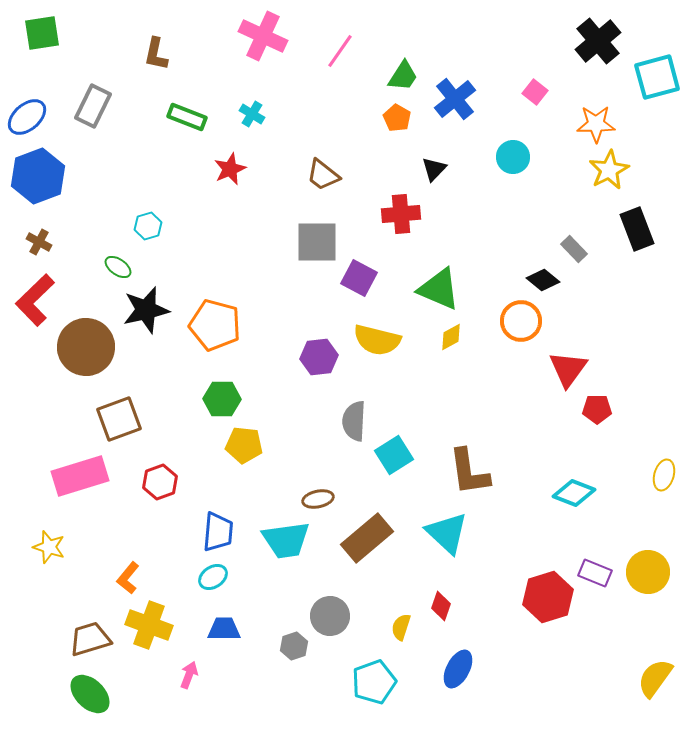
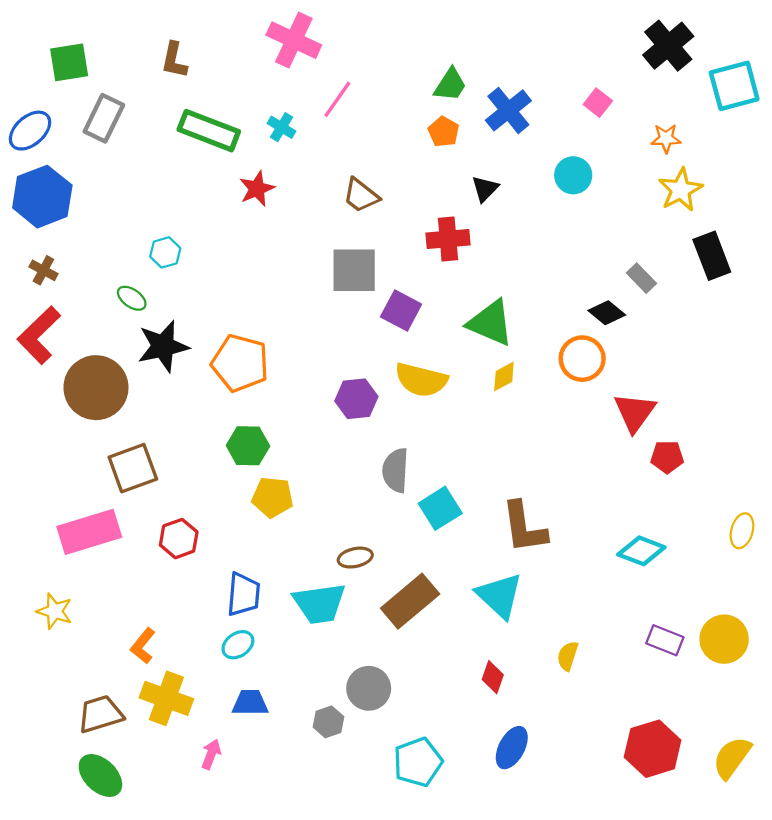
green square: (42, 33) -> (69, 62), moved
pink line: (340, 51) -> (337, 99), moved
green rectangle: (187, 117) -> (209, 131), size x1.4
orange star: (596, 124) -> (666, 138), size x0.7
red hexagon: (548, 597) -> (653, 749), moved
yellow semicircle: (401, 627) -> (568, 656), moved

